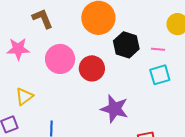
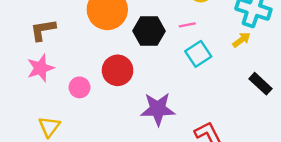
brown L-shape: (43, 18) -> (43, 30), turned -60
pink star: (18, 49) -> (40, 68), moved
pink circle: (60, 59) -> (80, 87), moved, size x0.6

